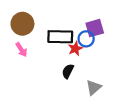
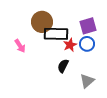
brown circle: (22, 24) -> (42, 22), moved
blue circle: (86, 39) -> (87, 44), moved

